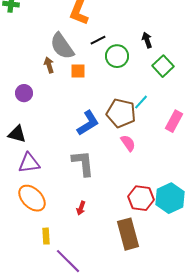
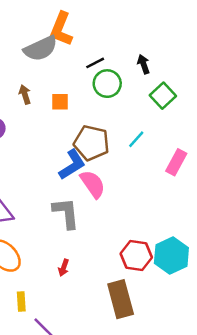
black line: (98, 40) -> (95, 63), moved
gray semicircle: (62, 46) -> (41, 48), moved, turned -80
brown pentagon: (121, 113) -> (91, 143), moved
pink semicircle: (128, 143) -> (93, 184), moved, size x1.4

